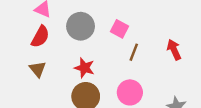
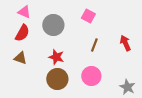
pink square: (119, 29) -> (88, 16), moved
brown triangle: (38, 69) -> (20, 58), turned -32

